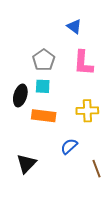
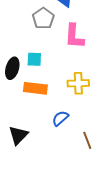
gray pentagon: (44, 60) -> (43, 18), moved

